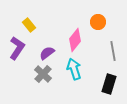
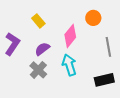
yellow rectangle: (29, 25) -> (38, 21), moved
black rectangle: (109, 84) -> (104, 80), turned 60

